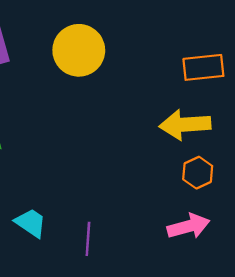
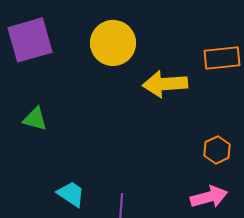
yellow arrow: (185, 125) -> (165, 84), moved

